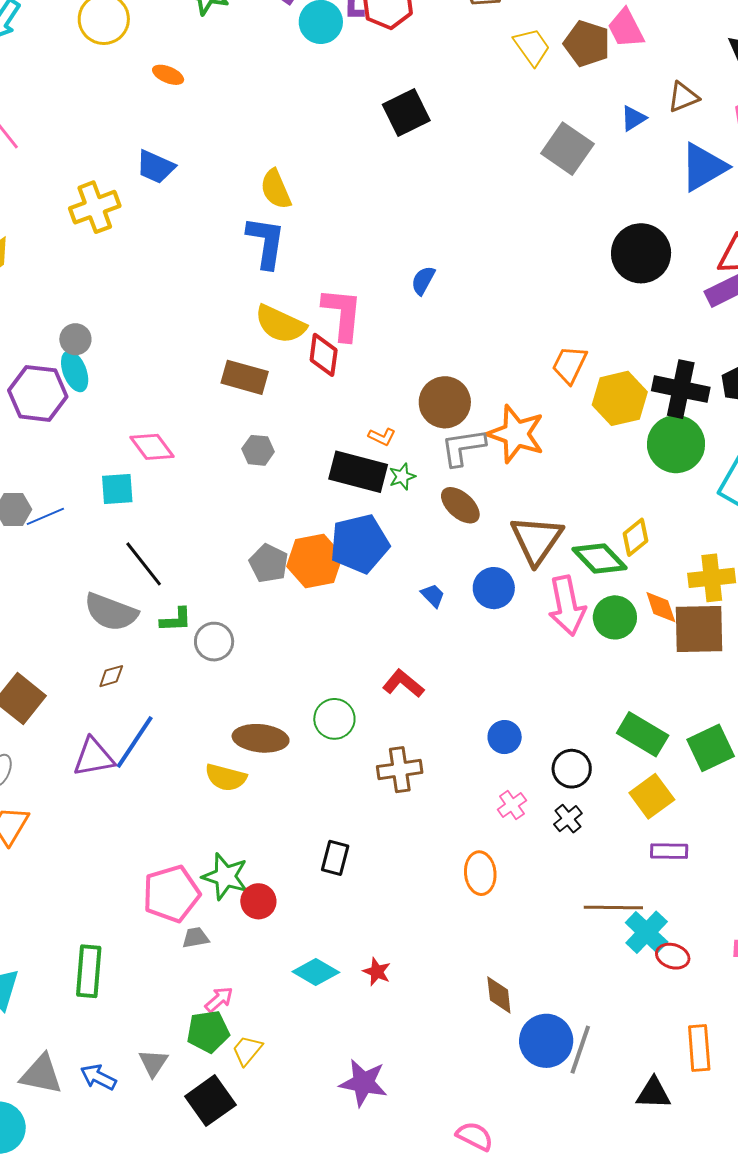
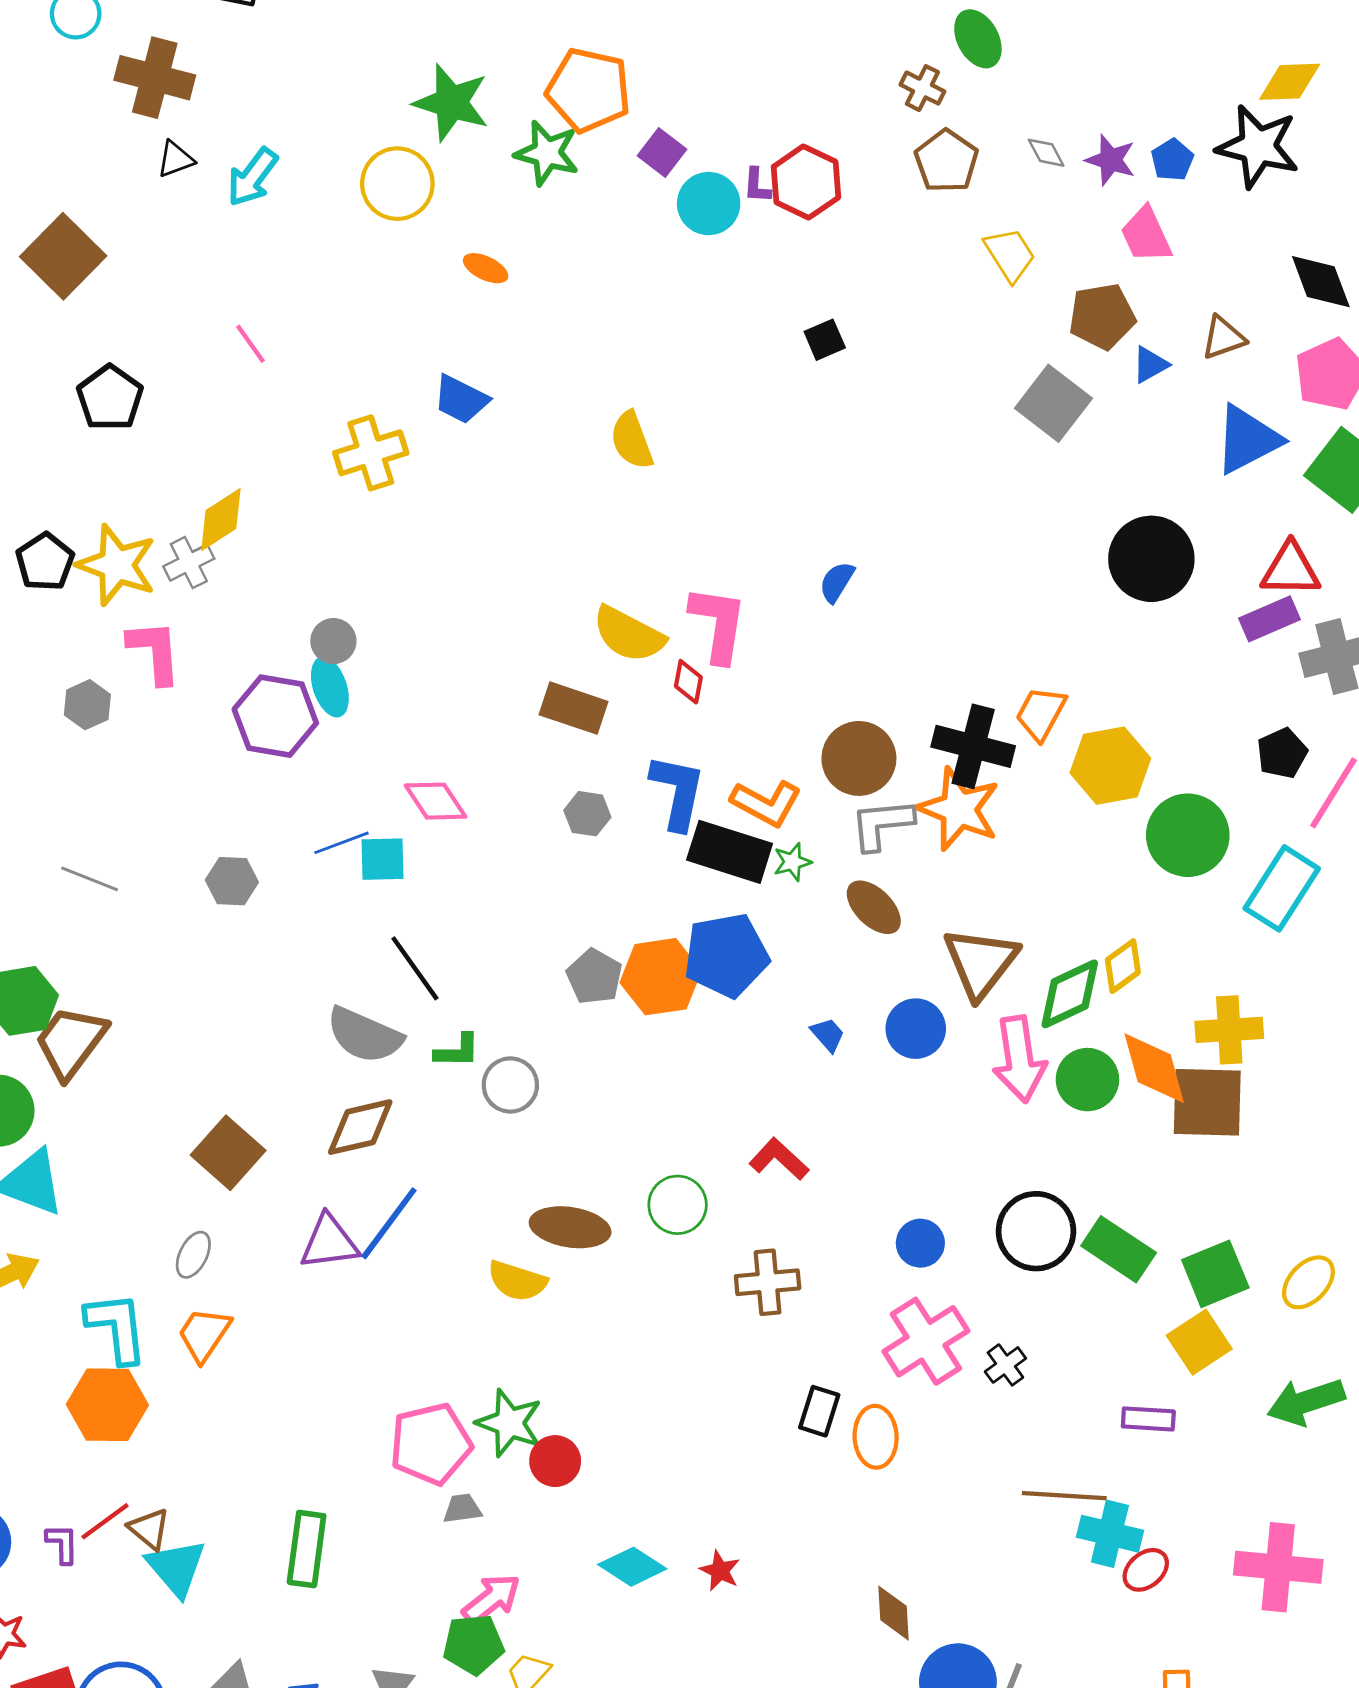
brown pentagon: (587, 44) -> (1102, 316), moved, turned -30
black square: (406, 113) -> (825, 340), size x0.6
blue L-shape: (266, 242) -> (678, 792), moved
red diamond: (324, 355) -> (688, 682), size x0.7
black cross: (681, 389) -> (973, 746), moved
orange L-shape: (382, 437) -> (766, 803), size x1.8
blue line: (45, 516) -> (342, 843), moved
green diamond: (600, 559) -> (1070, 994), turned -74
orange diamond: (661, 607) -> (1154, 1068), size x1.5
brown diamond: (111, 676) -> (360, 1127), size x1.8
black circle: (572, 769) -> (1036, 1231), moved, size x1.4
yellow square: (652, 796) -> (1199, 1342), moved
pink cross: (512, 805) -> (926, 1341), size x2.0
black rectangle: (335, 858) -> (819, 1411), moved
cyan cross: (647, 932) -> (1110, 1534), turned -33
red ellipse: (673, 956) -> (1146, 1570), turned -60
pink arrow: (219, 1000) -> (491, 1599), size x1.4

